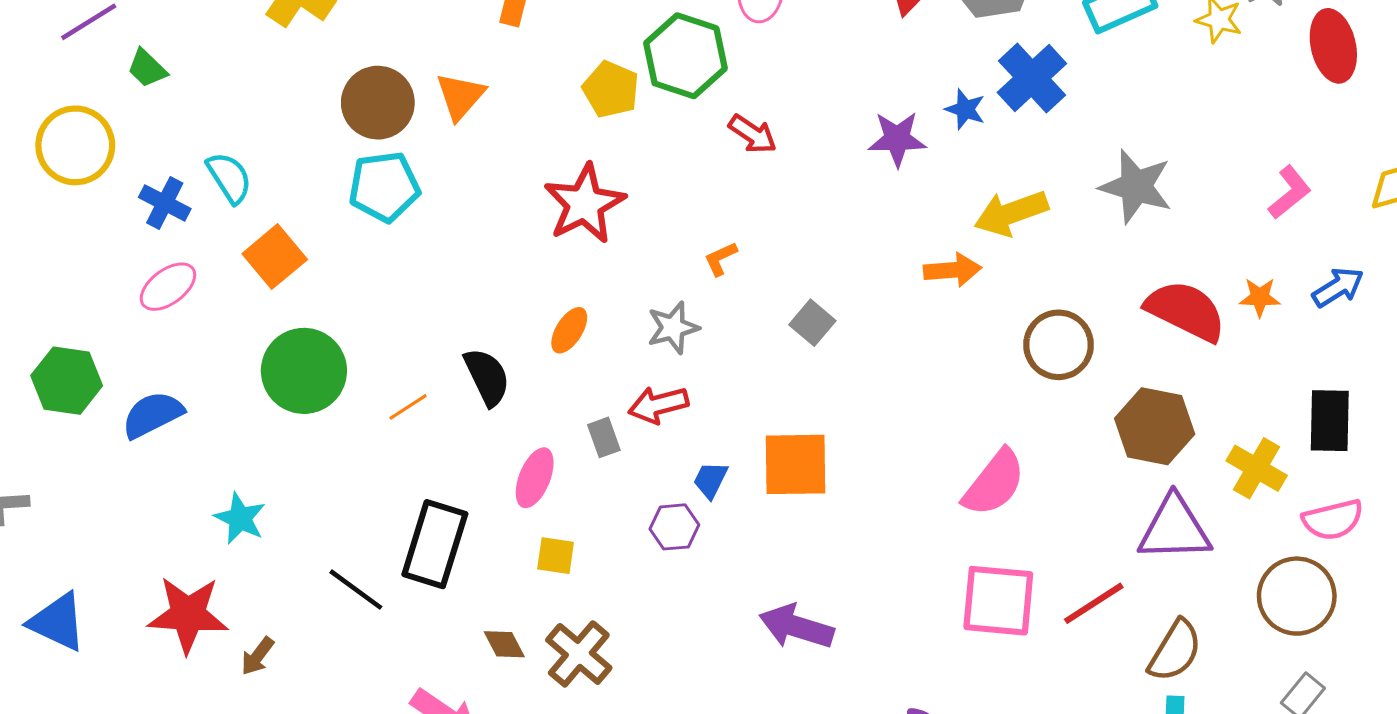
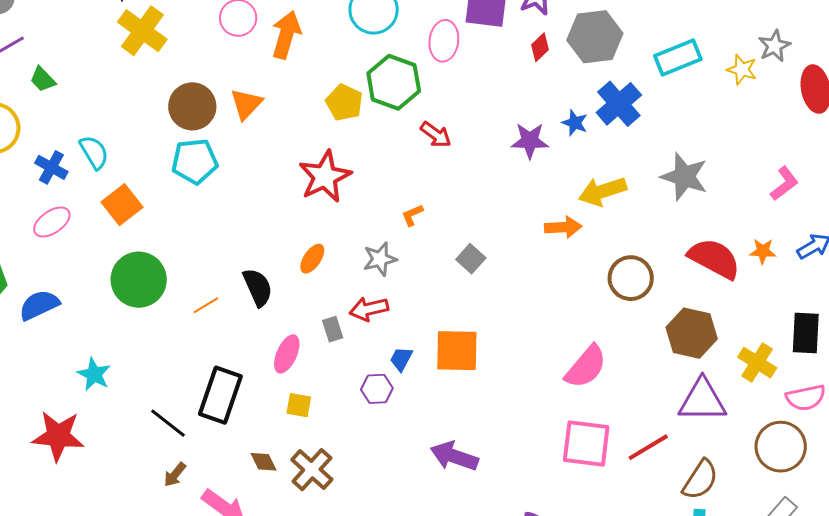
brown arrow: (258, 656) -> (175, 475), moved

